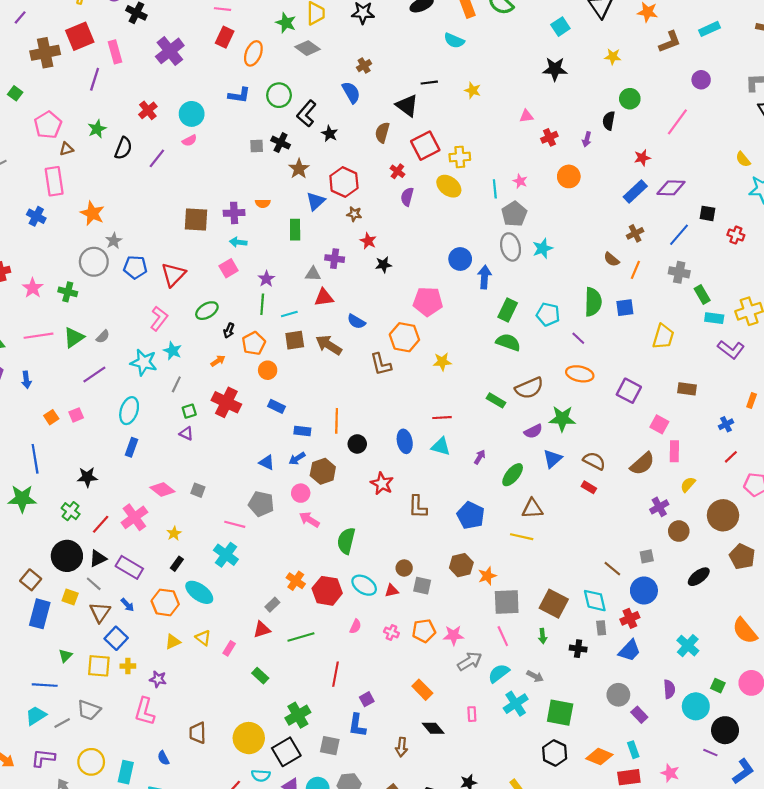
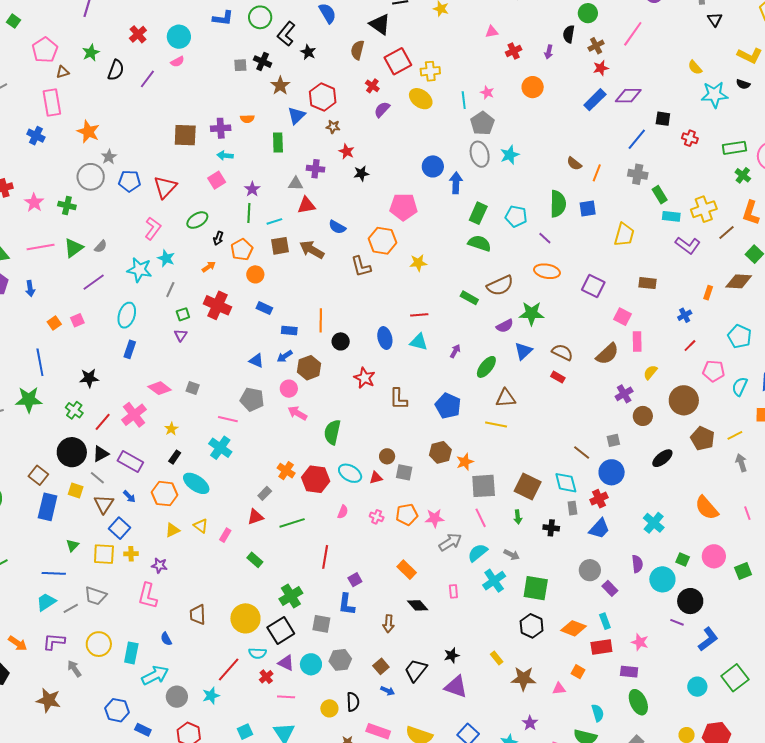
purple semicircle: (407, 197) -> (382, 109), turned 30
brown cross: (635, 233) -> (596, 46), moved
purple triangle: (186, 433) -> (181, 335), turned 40

